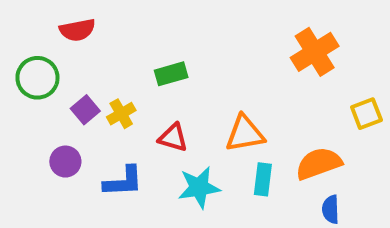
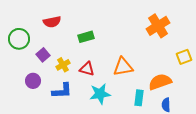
red semicircle: (77, 30) -> (52, 22), moved
yellow cross: (121, 114) -> (63, 65), moved
cyan rectangle: (263, 179) -> (139, 98), moved

